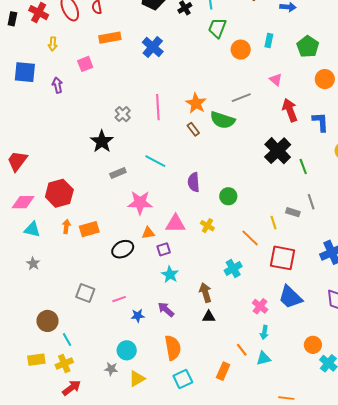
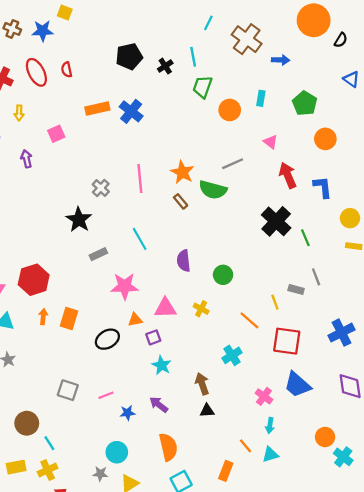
orange rectangle: (110, 38) -> (97, 108), moved
cyan line: (155, 161) -> (140, 239), turned 35
orange rectangle: (89, 229) -> (69, 318), turned -54

